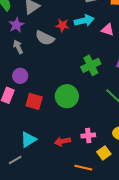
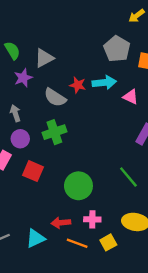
gray arrow: (18, 47) -> (15, 113), moved
green cross: (91, 65) -> (54, 132), moved
green circle: (67, 96) -> (78, 186), moved
cyan triangle: (28, 140) -> (36, 238), moved
orange line: (83, 168) -> (77, 243), moved

